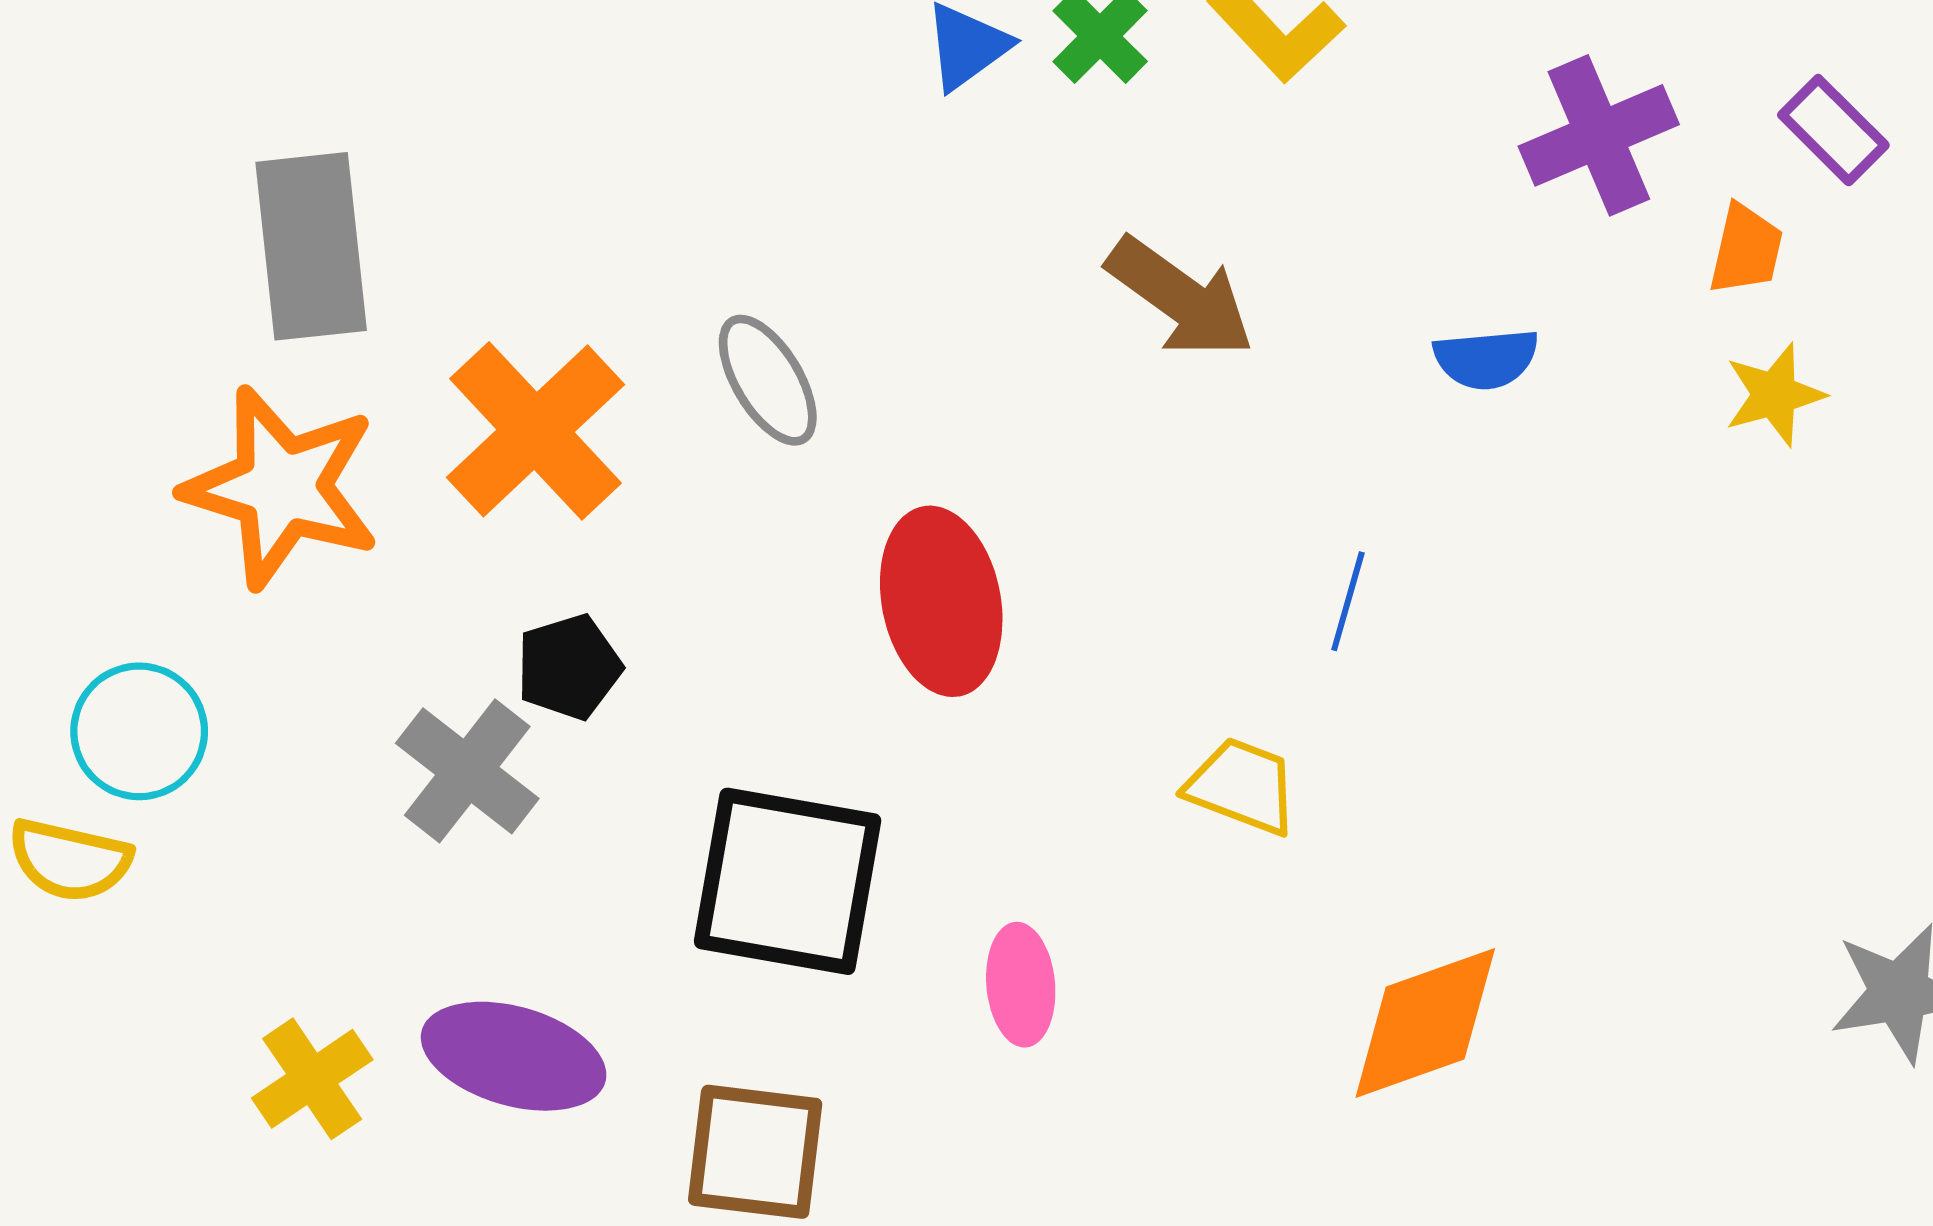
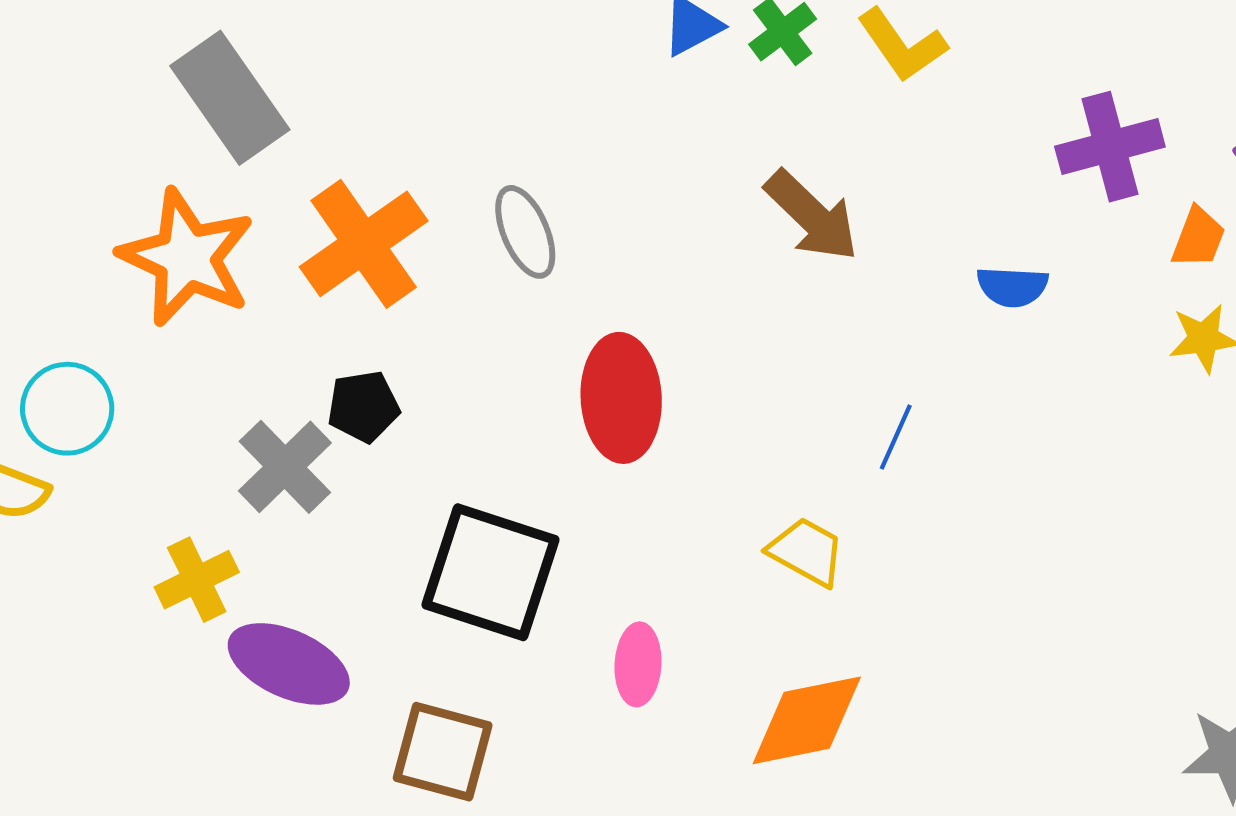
gray rectangle: (311, 246) -> (230, 98), turned -37
orange diamond: (1425, 1023) -> (807, 720), moved
yellow cross: (312, 1079) -> (197, 580), moved

